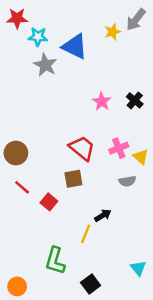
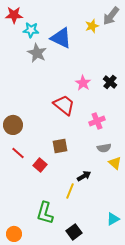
red trapezoid: (82, 148) -> (64, 105), moved
yellow triangle: (141, 157) -> (115, 163), moved
cyan triangle: (138, 268) -> (113, 219), turned 40

